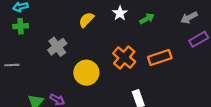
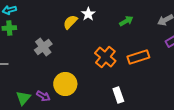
white star: (120, 13) -> (88, 14), moved
yellow circle: (86, 73) -> (65, 84), moved

